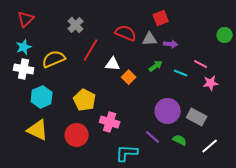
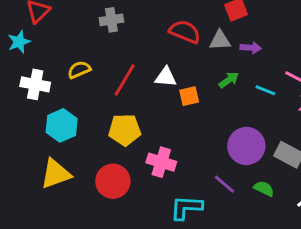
gray cross: (76, 25) -> (111, 20), turned 35
cyan star: (24, 47) -> (19, 42), moved
red line: (91, 50) -> (125, 80), moved
yellow semicircle: (54, 59) -> (79, 70), size x0.7
orange square: (129, 77) -> (189, 96), turned 32
yellow pentagon: (85, 100) -> (125, 130), turned -30
yellow triangle: (38, 130) -> (56, 174), turned -45

